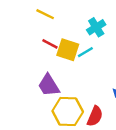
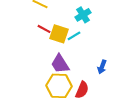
purple trapezoid: (49, 85) -> (60, 64), moved

